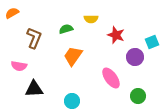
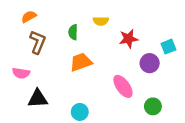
orange semicircle: (12, 13) -> (29, 17), moved
green semicircle: (66, 29) -> (73, 32), turned -72
red star: (116, 35) -> (129, 39), turned -30
orange trapezoid: (73, 56) -> (81, 62), turned 35

